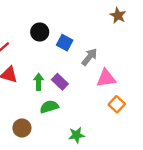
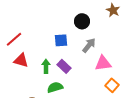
black circle: (40, 32) -> (82, 21), moved
blue square: (65, 43) -> (61, 40), moved, turned -32

